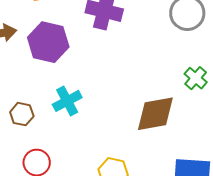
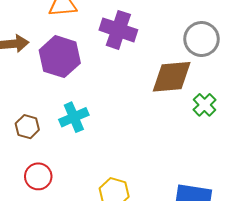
brown diamond: (155, 114) -> (172, 77), moved

